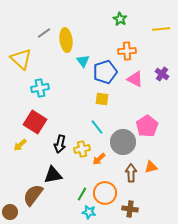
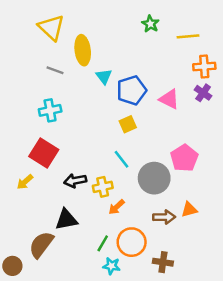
yellow line: (161, 29) -> (188, 36), moved
gray line: (44, 33) -> (55, 70), moved, turned 56
orange cross: (127, 51) -> (204, 66), moved
yellow triangle: (21, 59) -> (51, 28), moved
yellow square: (102, 99) -> (128, 124), turned -32
black arrow: (60, 144) -> (75, 181), turned 66
orange arrow: (99, 159) -> (117, 207), moved
brown arrow: (131, 173) -> (164, 217), turned 90

